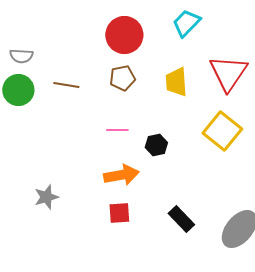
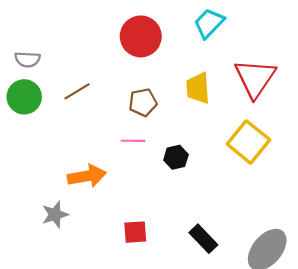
brown pentagon: (122, 78) -> (143, 102), moved
brown line: (66, 85) -> (77, 91), turned -40
orange arrow: (121, 175) -> (87, 176), moved

